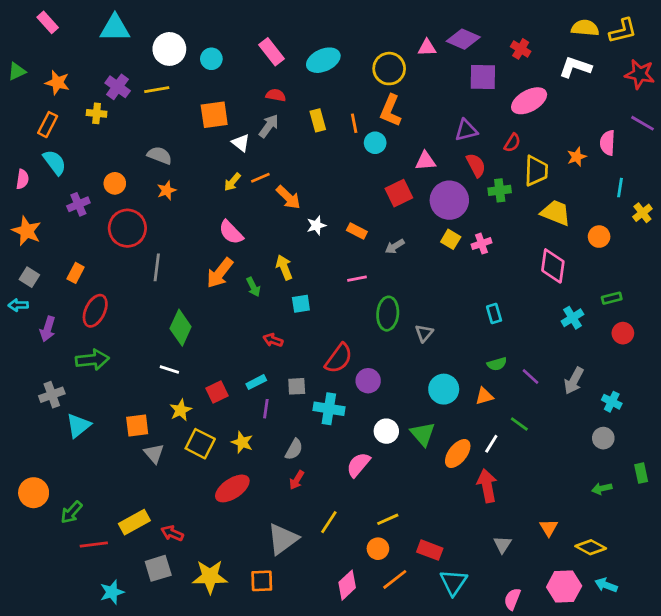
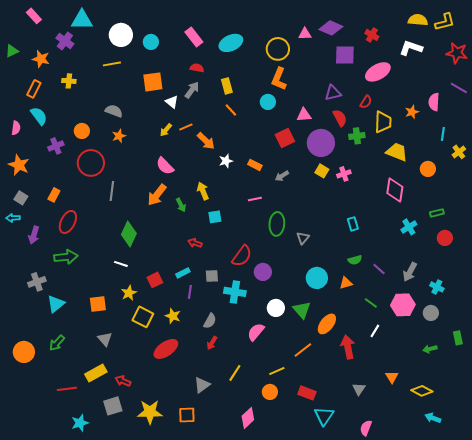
purple cross: (118, 87) -> (65, 41), moved
orange line: (354, 123) -> (231, 110), moved, turned -32
white line: (491, 444) -> (375, 331), moved
gray triangle: (154, 453) -> (105, 339), moved
green arrow: (71, 512) -> (57, 343), moved
gray triangle: (283, 539) -> (202, 385), size x0.7
orange line: (395, 579) -> (303, 350), moved
pink hexagon: (564, 586) -> (403, 305), moved

